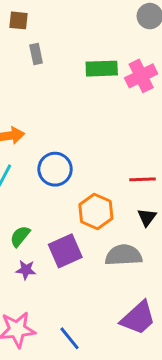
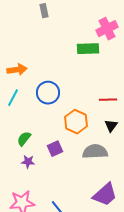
gray rectangle: (36, 54) -> (44, 11), moved
green rectangle: (102, 69) -> (88, 49), moved
purple square: (65, 251) -> (55, 149), size x0.7

